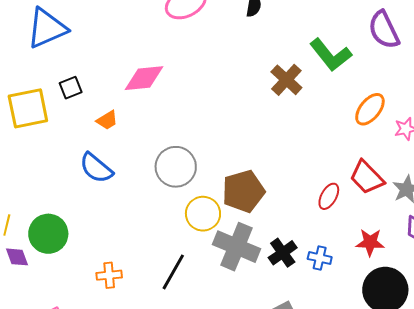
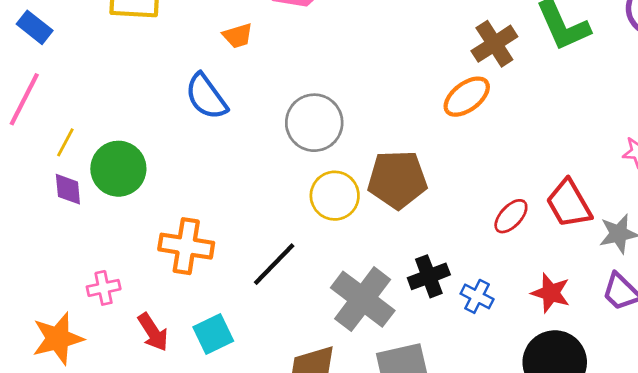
orange ellipse: (370, 109) -> (467, 97), moved
gray cross: (237, 247) -> (363, 299), moved
orange cross: (109, 275) -> (186, 246), size x1.5

